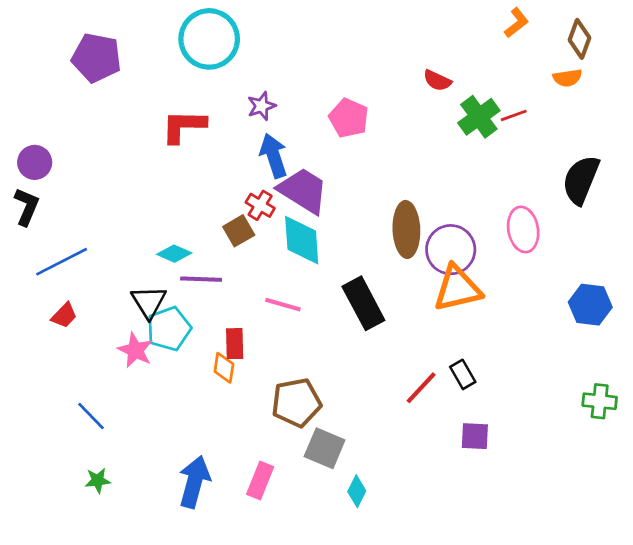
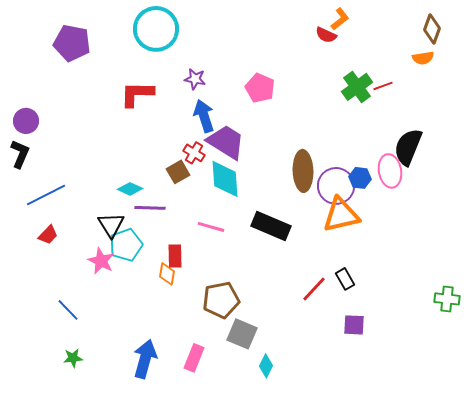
orange L-shape: (516, 23) -> (340, 19), moved
red semicircle: (437, 81) -> (326, 35), moved
purple star: (261, 106) -> (195, 79), turned 30
black semicircle: (581, 180) -> (408, 147), moved
black rectangle: (363, 303) -> (271, 226), turned -39
blue hexagon: (590, 305) -> (360, 178), moved, size x0.7

